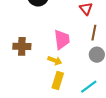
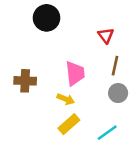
yellow rectangle: (58, 81) -> (69, 124), turned 30

